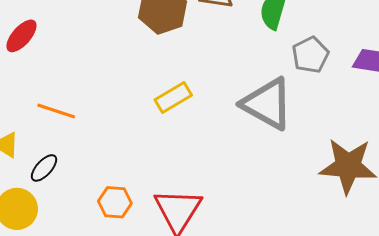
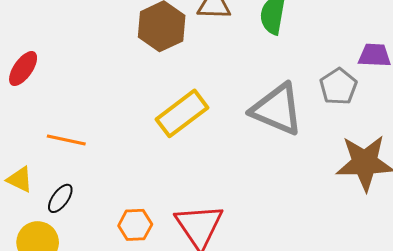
gray pentagon: (310, 55) -> (338, 87), moved
yellow rectangle: (173, 97) -> (182, 113), size x1.4

